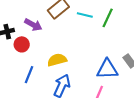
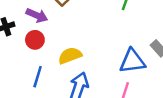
red circle: (22, 44) -> (35, 40), moved

